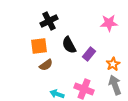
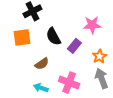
pink star: (109, 23) -> (92, 25), moved
brown semicircle: (46, 65) -> (42, 64), moved

